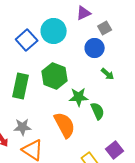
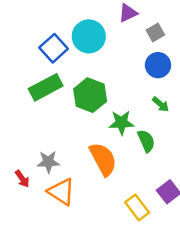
blue circle: (95, 48) -> (158, 65), moved
green arrow: (108, 74) -> (161, 104), moved
green rectangle: (21, 86) -> (46, 87), moved, turned 50

